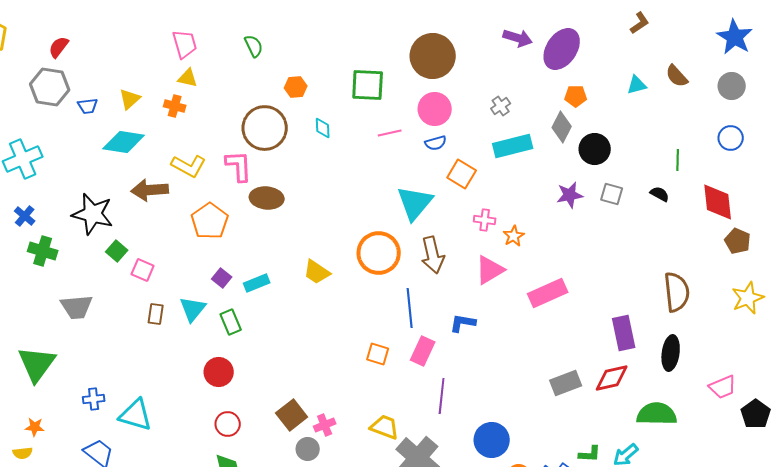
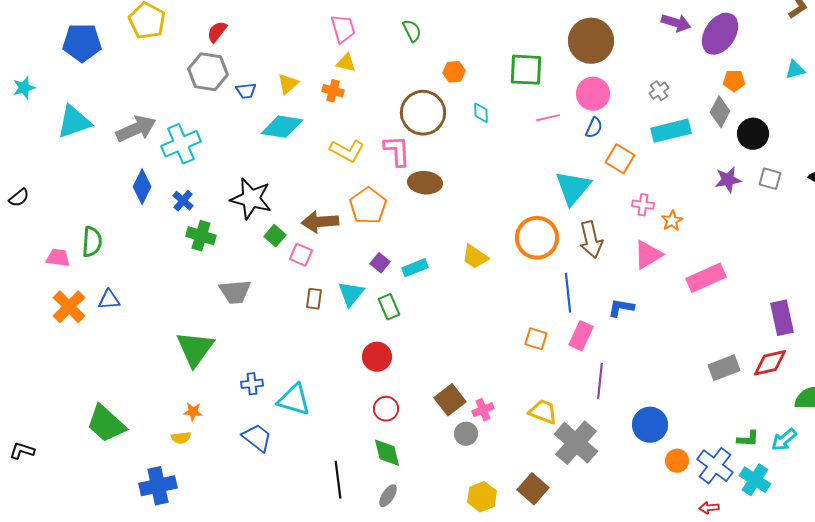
blue semicircle: (436, 143) -> (594, 128), turned -50
brown arrow: (150, 190) -> (320, 222), moved

